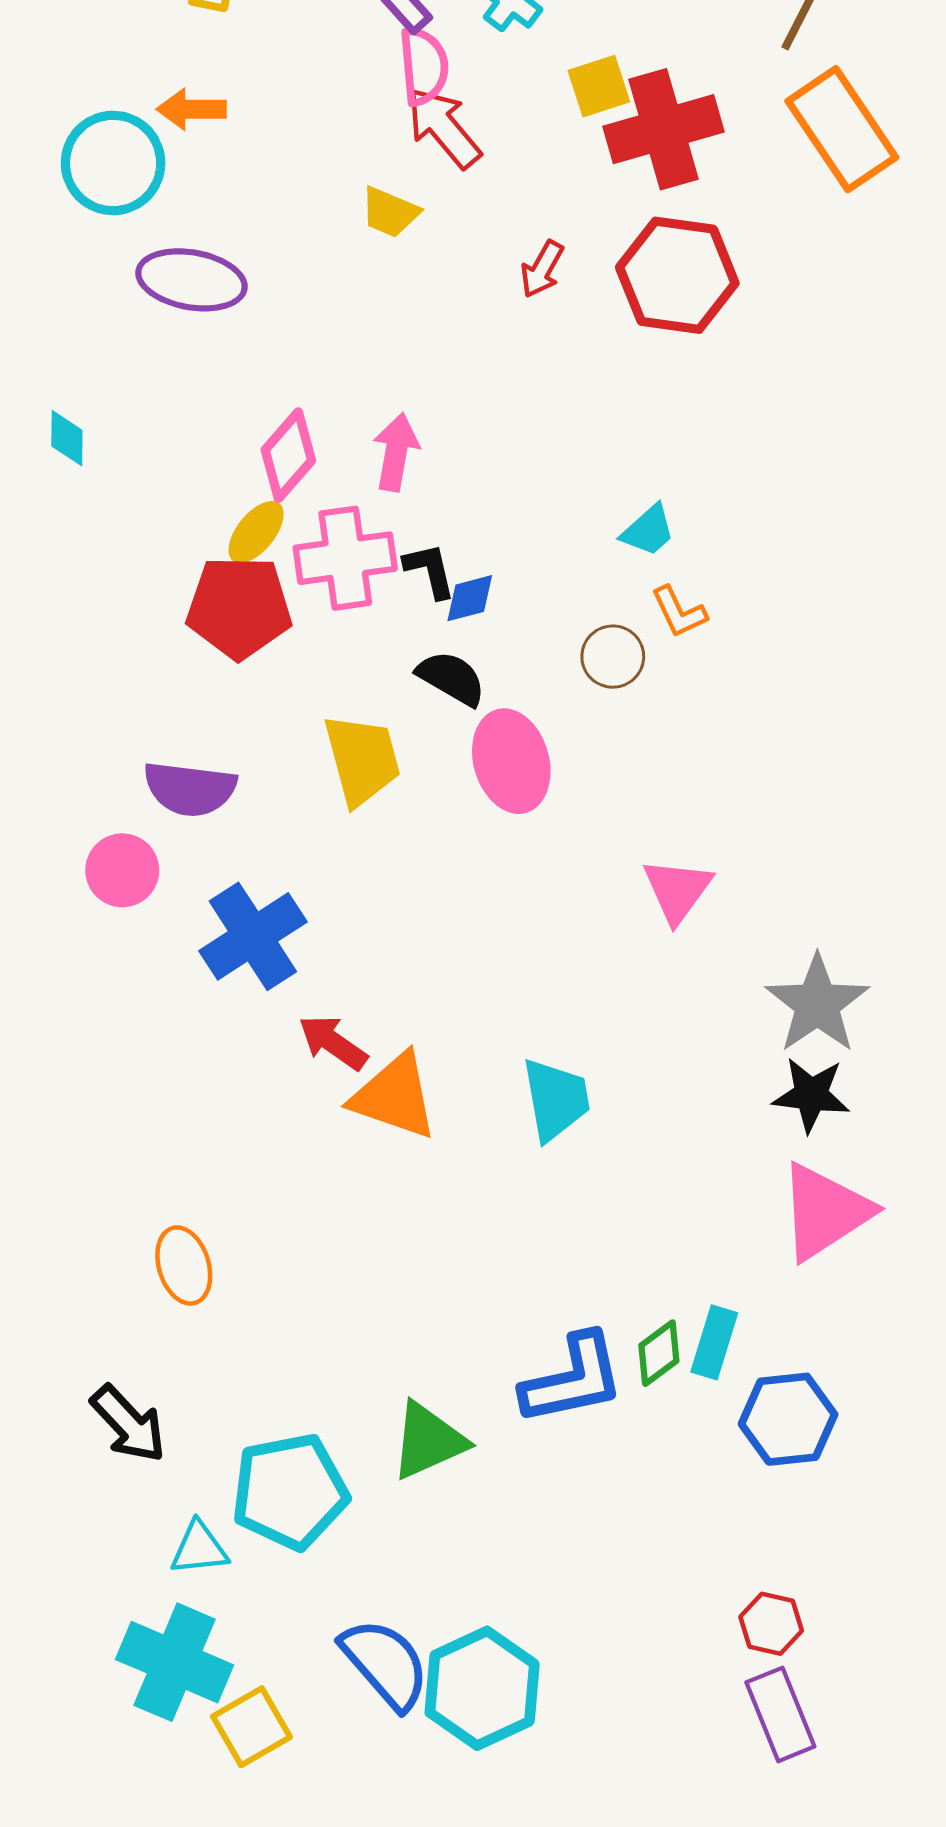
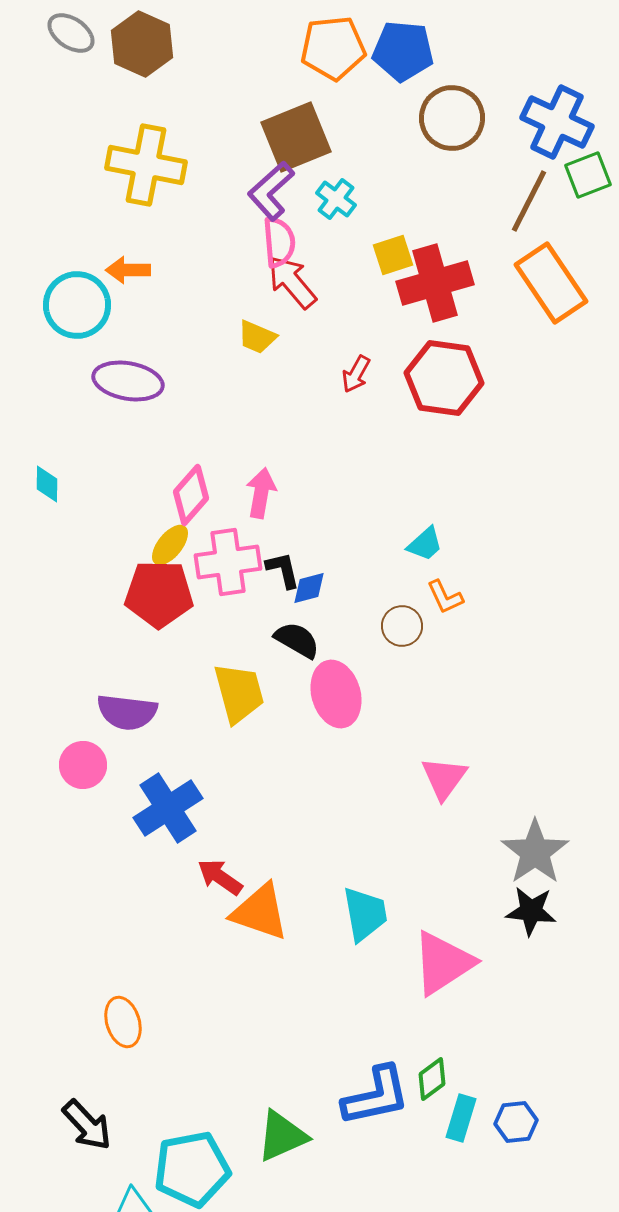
pink triangle: (825, 1212) -> (443, 963), moved
cyan rectangle: (714, 1342) -> (461, 1118), moved
blue hexagon: (788, 1419) -> (516, 1122), size x0.7

